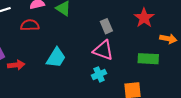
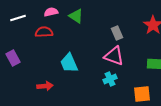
cyan trapezoid: (56, 58) -> (69, 63), turned 125
red arrow: (16, 65) -> (45, 86), moved

